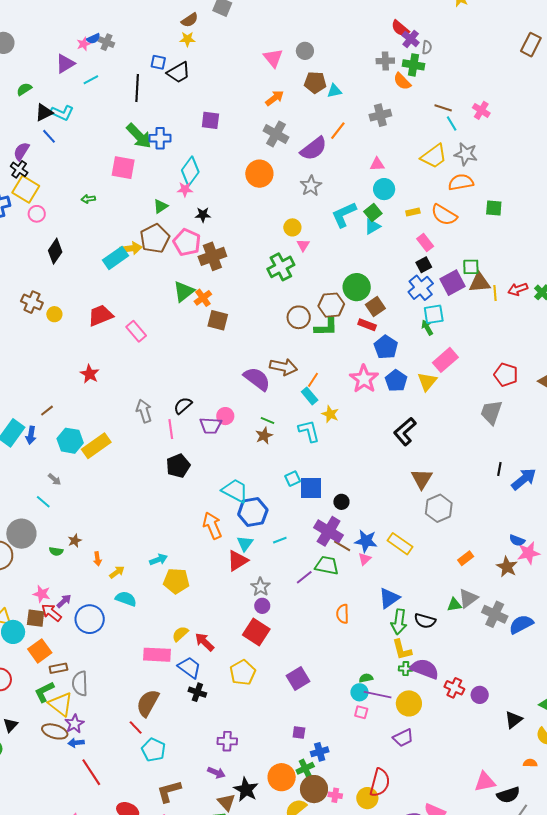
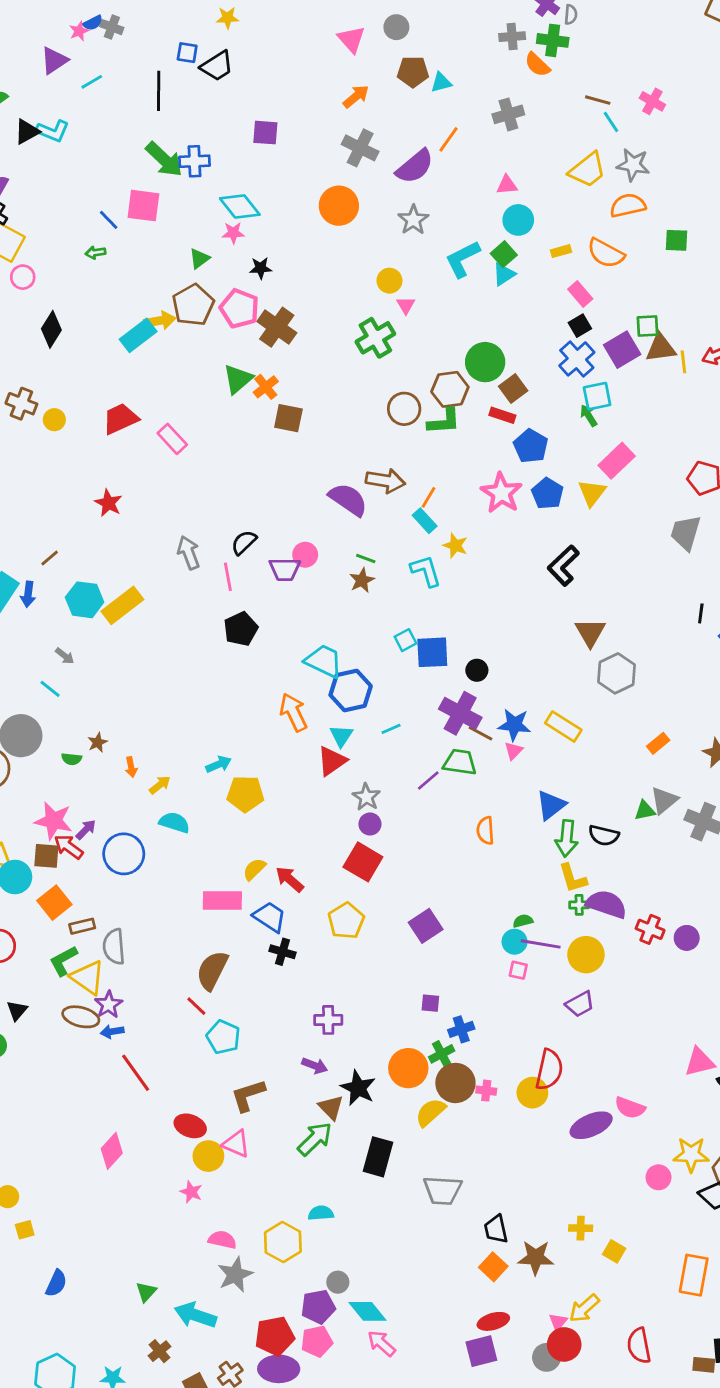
blue line: (49, 136) -> (109, 220), moved
cyan diamond: (190, 171) -> (240, 206), turned -72
brown cross: (212, 256) -> (277, 327), turned -32
pink star: (42, 594) -> (54, 821), size x1.5

